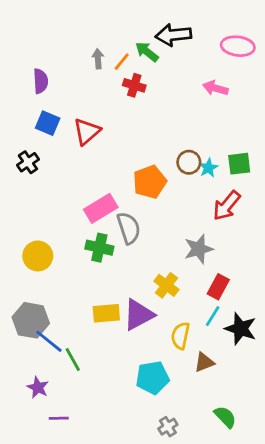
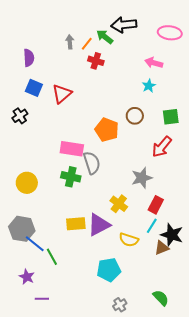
cyan star: (208, 168) -> (149, 86), moved
orange pentagon: (150, 182) -> (107, 130), turned -30
pink rectangle: (101, 208) -> (72, 149), turned 40
yellow semicircle: (180, 336) -> (129, 240), turned -84
brown triangle: (204, 362) -> (162, 248), moved

